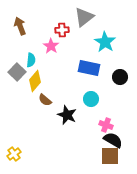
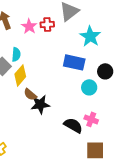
pink star: (51, 46) -> (29, 26), moved
cyan circle: (91, 99) -> (89, 87), moved
black star: (67, 115) -> (40, 104), moved, turned -30
black semicircle: (113, 140) -> (73, 125), moved

